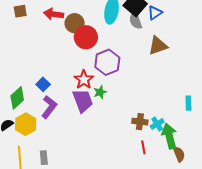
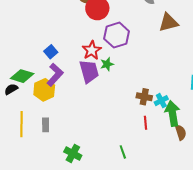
green diamond: (17, 98) -> (22, 76), moved, turned 55
yellow hexagon: (26, 124) -> (44, 90), moved

